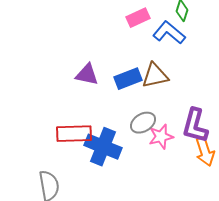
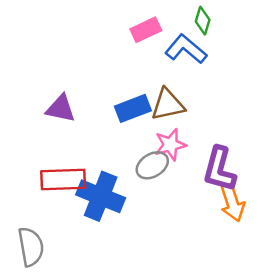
purple triangle: (87, 75) -> (61, 108), moved
pink star: (161, 137) -> (170, 145), moved

